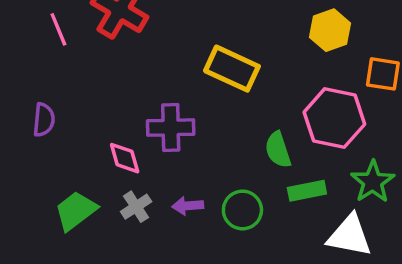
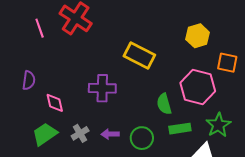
pink diamond: (125, 158) -> (55, 103), moved

